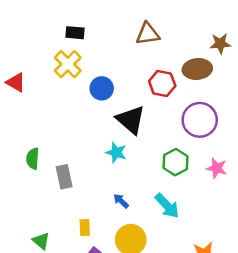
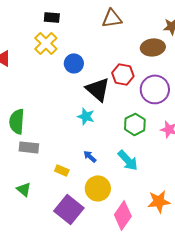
red hexagon: (162, 84) -> (123, 74), moved
green semicircle: (33, 159) -> (17, 121), size x1.4
gray rectangle: (64, 177) -> (29, 147), moved, turned -72
yellow rectangle: (85, 228) -> (62, 170), moved, turned -64

